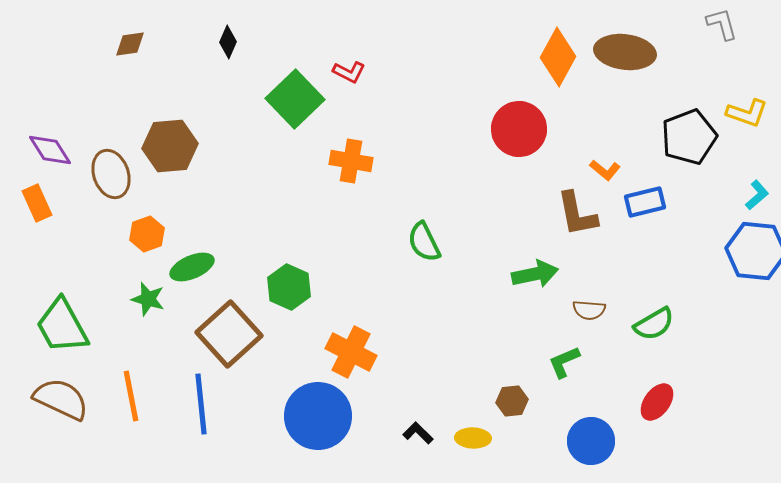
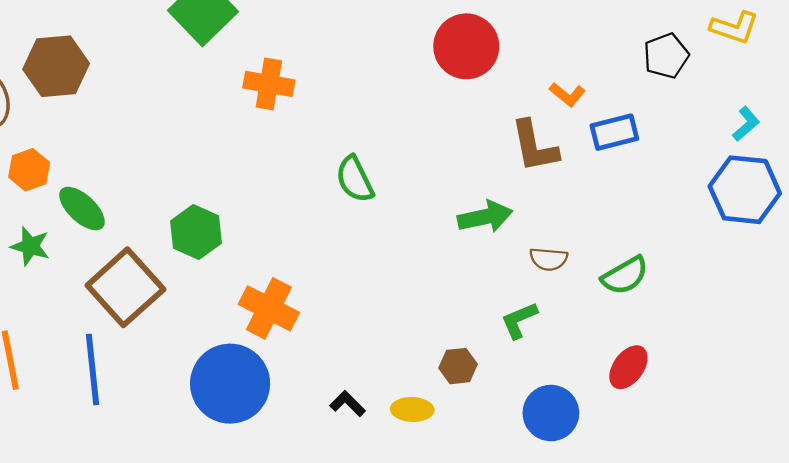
black pentagon: (689, 137) -> (666, 56), size x0.7
green ellipse: (192, 267) -> (82, 209), turned 66

